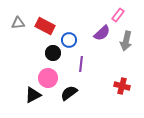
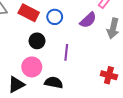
blue circle: (69, 40) -> (55, 17), moved
black semicircle: (69, 93) -> (54, 83), turned 48

